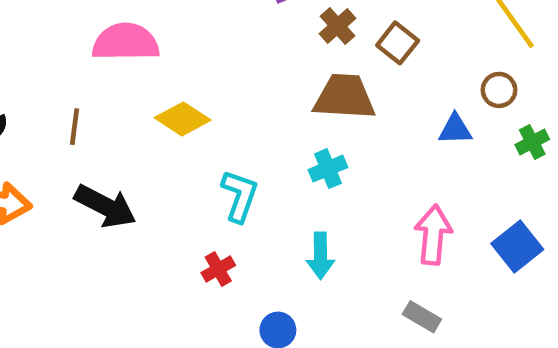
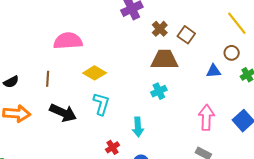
cyan L-shape: (240, 196) -> (101, 104), moved
cyan arrow: (320, 256) -> (138, 127), moved
red cross: (218, 269) -> (113, 147), moved

